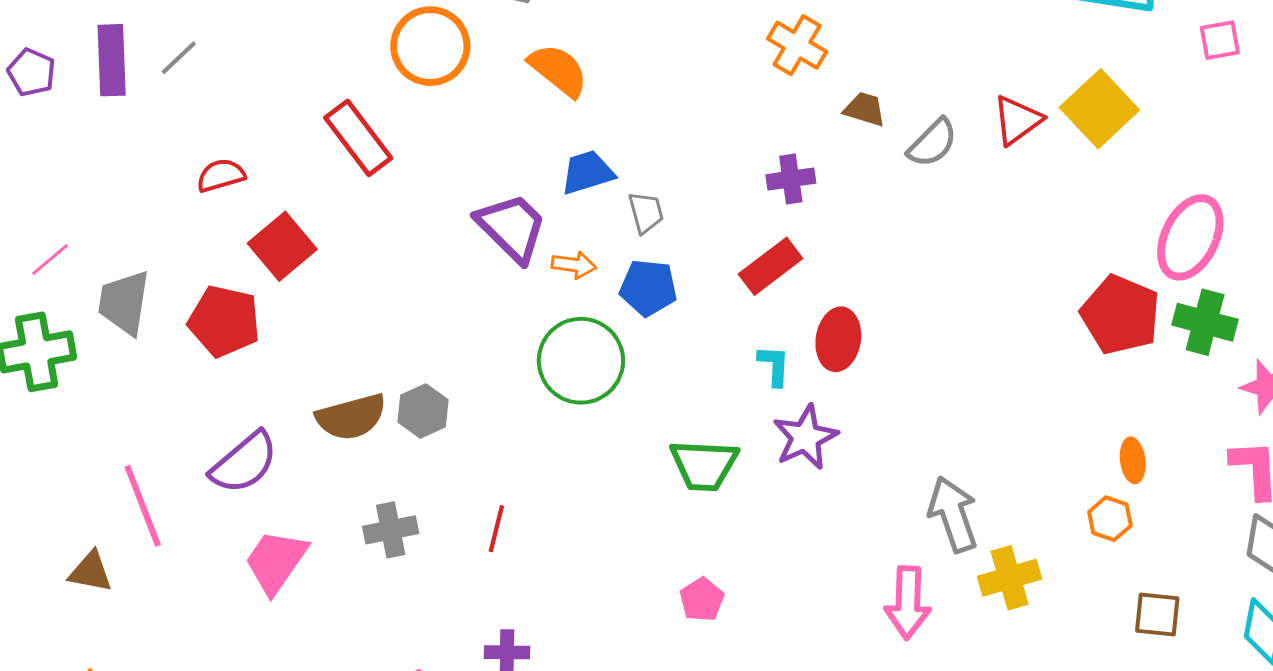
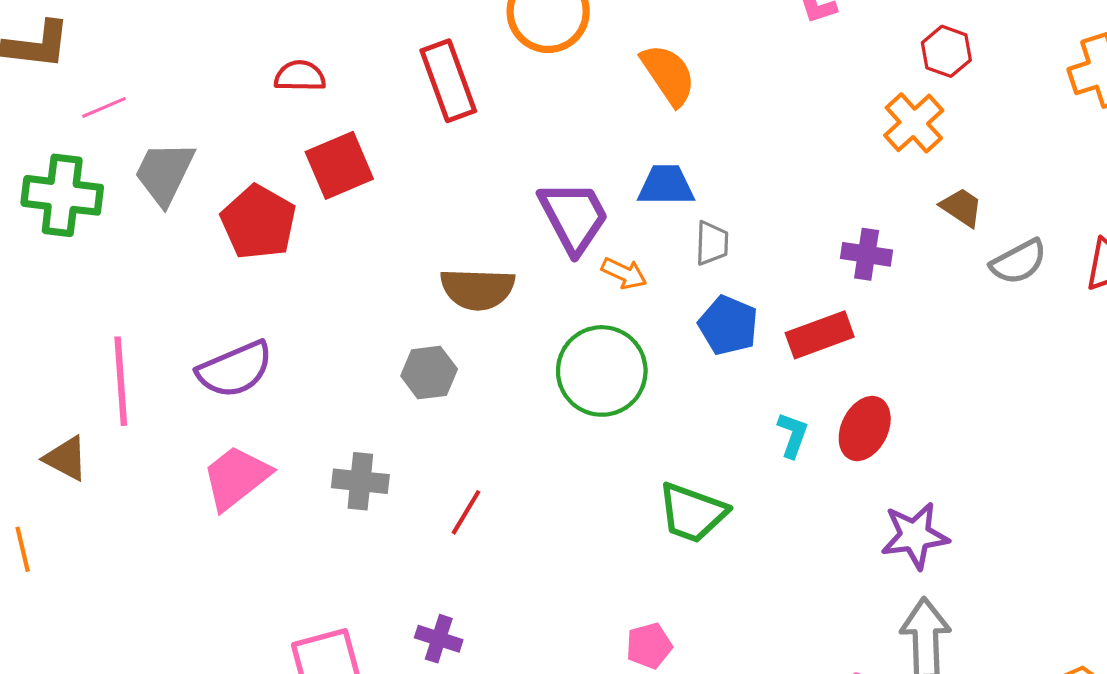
blue pentagon: (648, 288) -> (728, 325), moved
brown semicircle: (351, 417) -> (477, 289), moved
purple star: (805, 437) -> (915, 536), moved
brown triangle: (91, 572) -> (66, 458), moved

